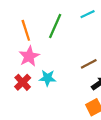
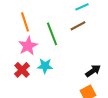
green line: (55, 26) -> (52, 34), moved, turned -45
brown line: (89, 64) -> (78, 26), moved

